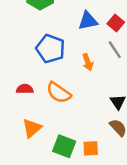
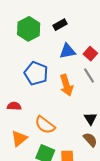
orange arrow: (88, 62) -> (66, 85), size x1.5
orange semicircle: (59, 93) -> (45, 125), moved

